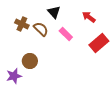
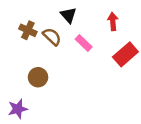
red arrow: (89, 17) -> (113, 21), turned 48
purple star: (14, 76) -> (18, 109), moved

